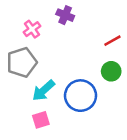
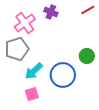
pink cross: (32, 29) -> (25, 23), size x1.5
red line: (112, 41) -> (88, 10), moved

